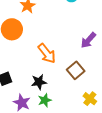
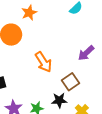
black star: (39, 82) -> (59, 100), moved

